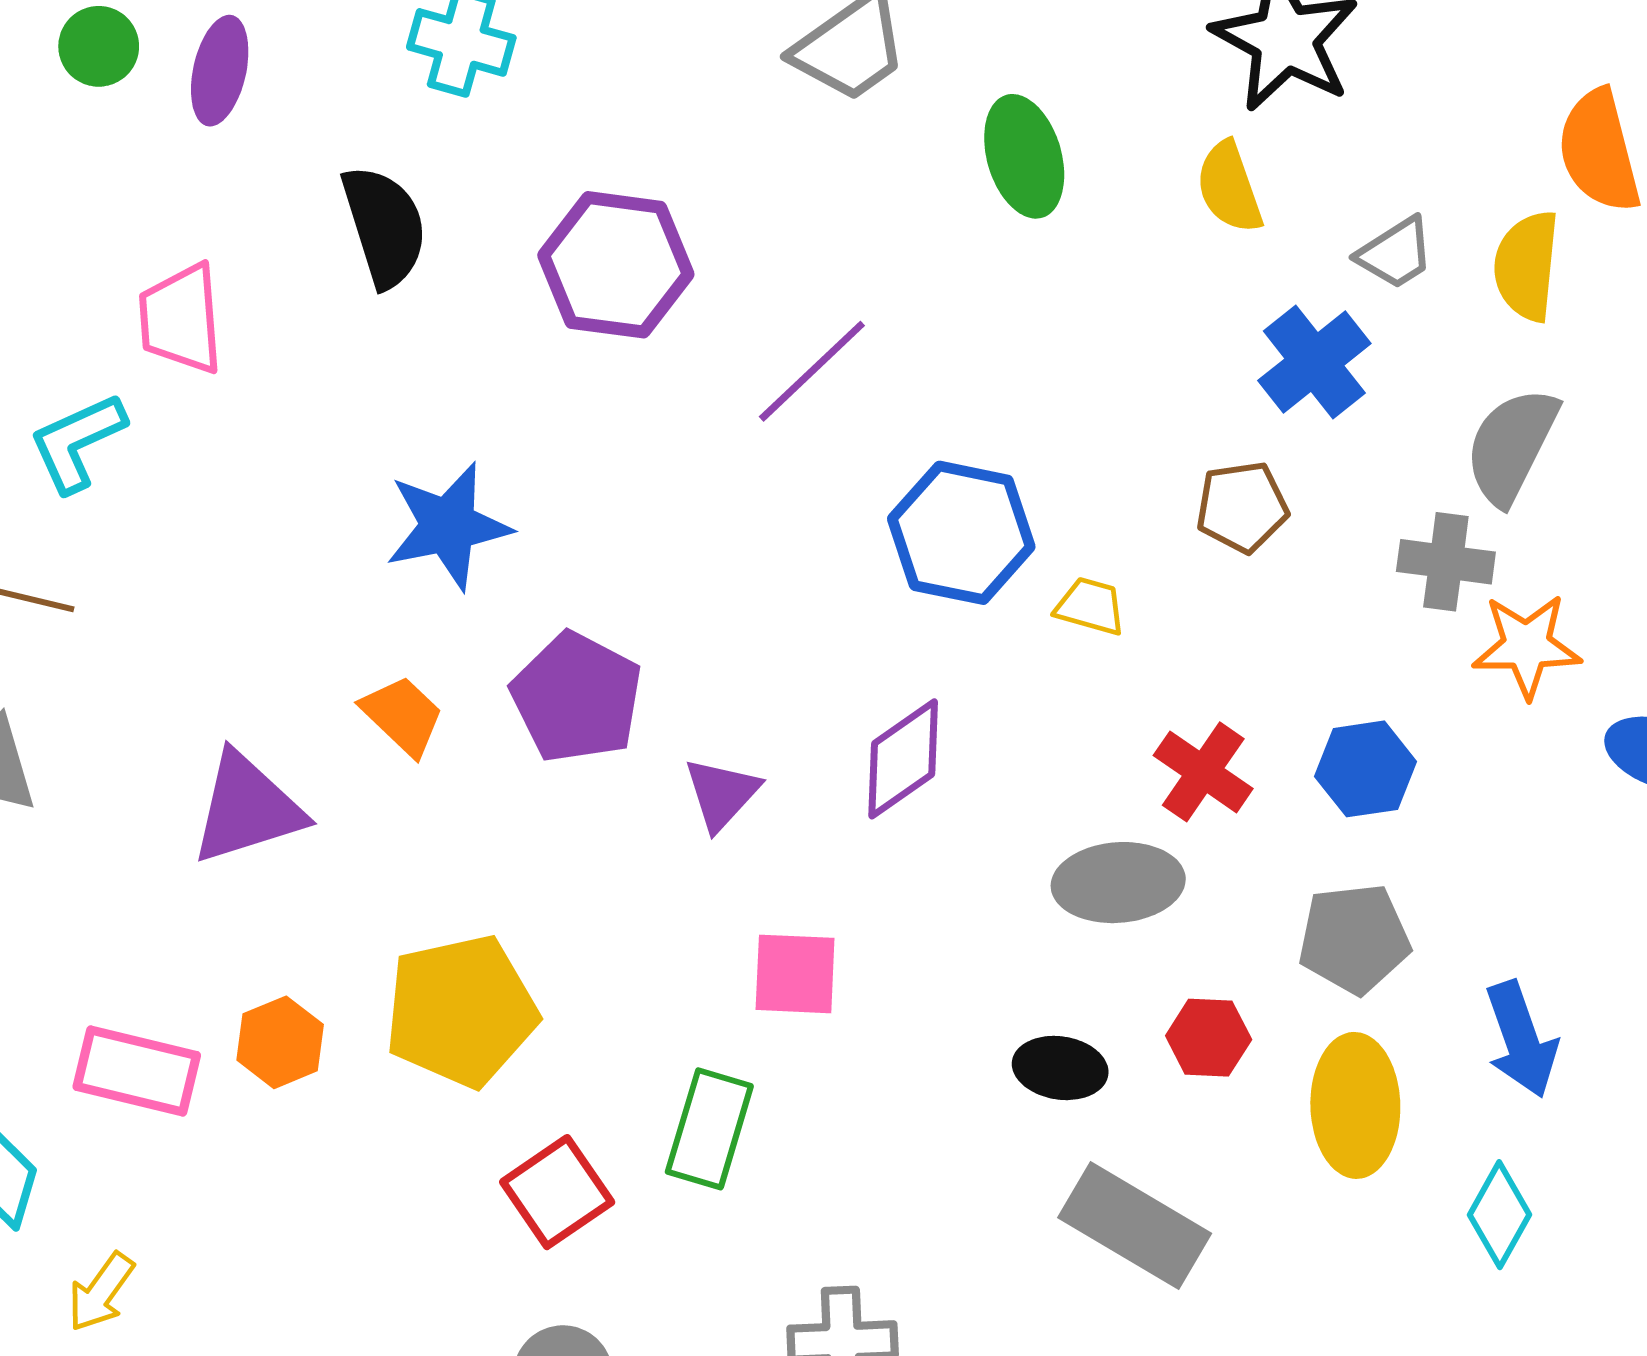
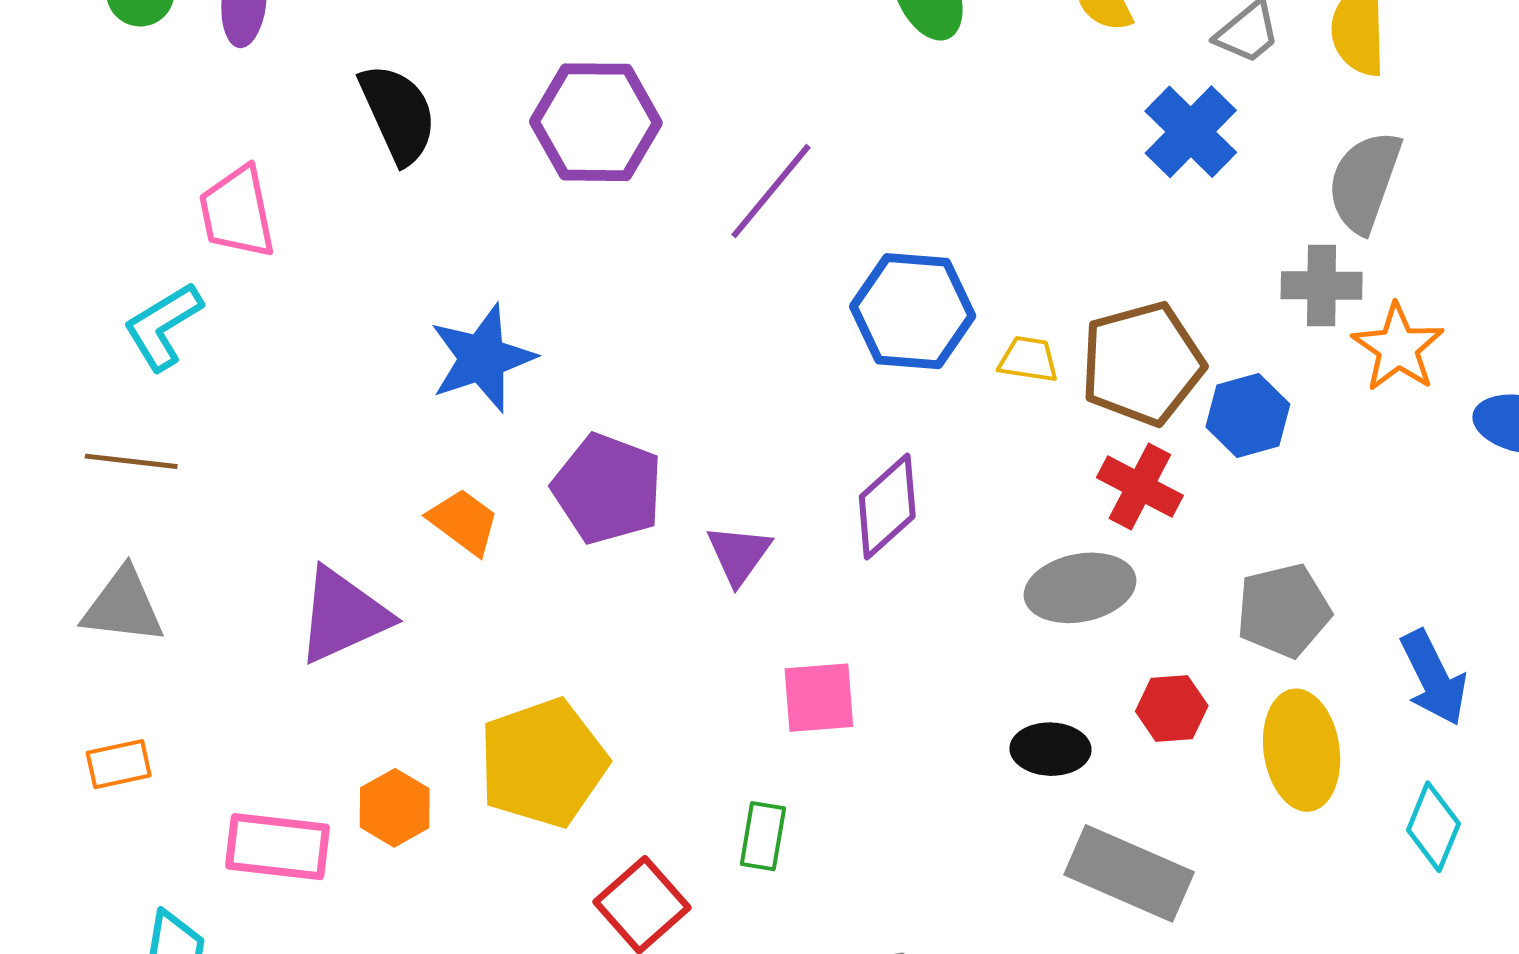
brown pentagon: (1242, 507) -> (1142, 364), moved, size x1.6
orange star: (1527, 646) -> (1398, 348), turned -30
blue hexagon: (1365, 769) -> (1248, 416), moved
green rectangle: (709, 1129) -> (763, 836), size x0.7

